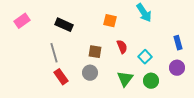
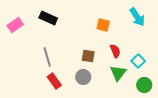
black rectangle: (64, 25) -> (48, 18), moved
green triangle: (125, 79) -> (118, 73), moved

